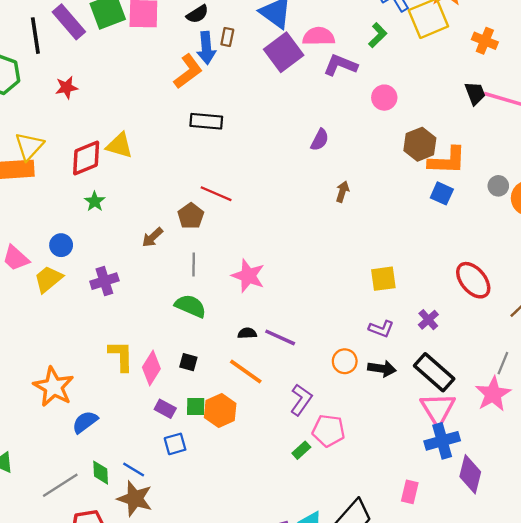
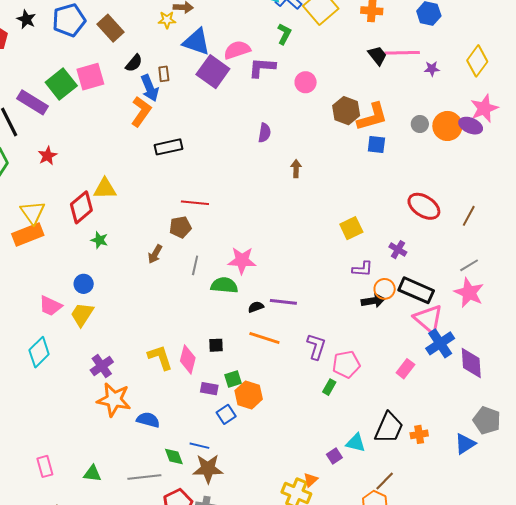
brown pentagon: (191, 216) -> (180, 227), turned -30
gray line: (194, 264) -> (195, 265), turned 30
purple cross: (104, 281) -> (102, 366), moved
green semicircle: (190, 306) -> (224, 285), moved
orange circle: (345, 361) -> (385, 289), moved
gray line: (503, 363) -> (469, 265), turned 54
orange hexagon: (220, 410) -> (249, 395), moved
blue semicircle: (85, 422) -> (148, 420), turned 70
gray line: (60, 485) -> (144, 477), turned 44
pink rectangle: (410, 492) -> (405, 369), moved, turned 42

